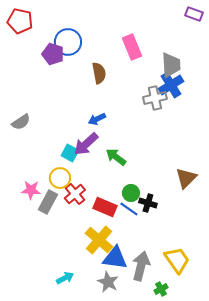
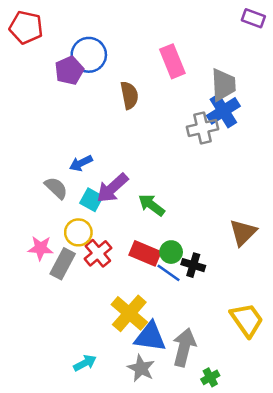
purple pentagon: (53, 54) -> (69, 70), turned 30
blue arrow: (97, 119) -> (81, 163), moved
gray semicircle: (21, 122) -> (56, 188), moved, turned -102
red rectangle: (105, 207) -> (145, 253), moved
yellow trapezoid: (177, 260) -> (247, 320), moved

